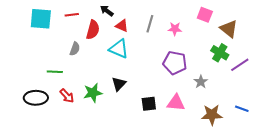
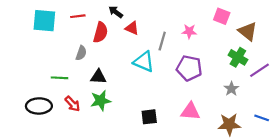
gray line: (150, 24) -> (162, 41), moved
cyan triangle: (119, 49) -> (144, 62), moved
gray star: (201, 82) -> (231, 89), moved
black triangle: (119, 84) -> (98, 77), moved, turned 49
black square: (149, 104) -> (149, 117), moved

